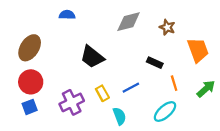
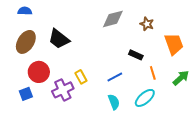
blue semicircle: (67, 15) -> (25, 11), moved
black trapezoid: (92, 57) -> (59, 39), moved
red circle: (31, 82) -> (39, 72), moved
yellow rectangle: (102, 93) -> (81, 77), moved
cyan semicircle: (119, 116) -> (114, 102), moved

